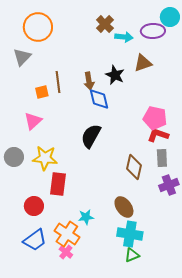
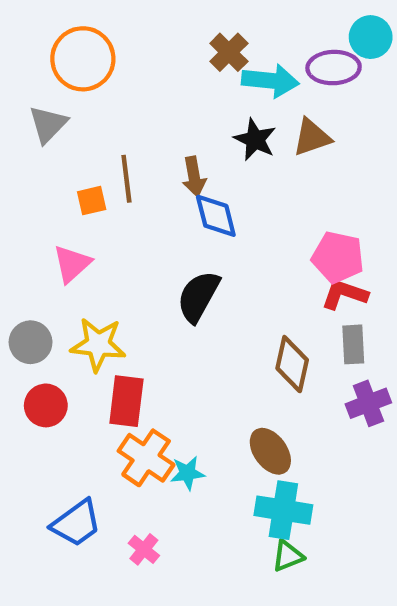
cyan arrow: (124, 37) -> (270, 81), size x1.4
black star: (115, 75) -> (255, 139), moved
red circle: (34, 206) -> (46, 405), moved
orange cross: (67, 234) -> (146, 458), moved

